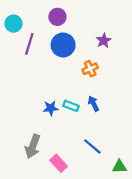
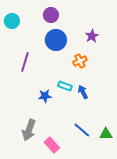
purple line: (29, 44) -> (25, 62), moved
cyan rectangle: (71, 106) -> (65, 86), moved
green triangle: (119, 167) -> (106, 134), moved

